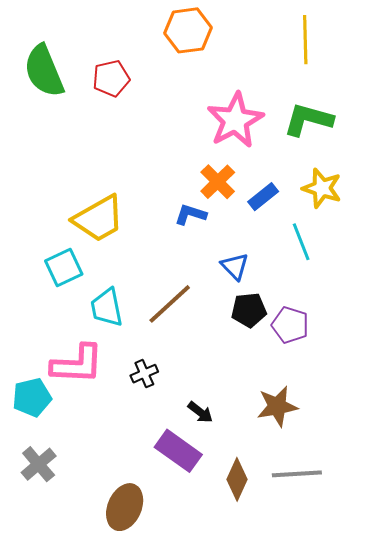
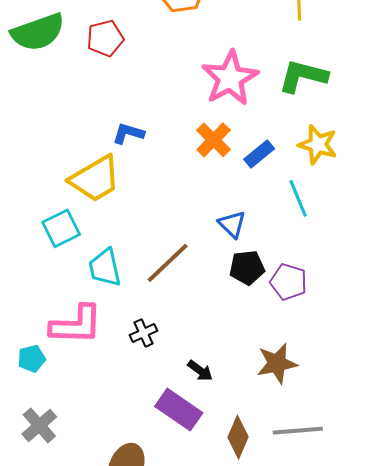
green semicircle: (44, 71) -> (38, 32), turned -86
blue L-shape: (190, 214) -> (128, 133), moved
cyan pentagon: (32, 397) -> (32, 359), size x0.7

